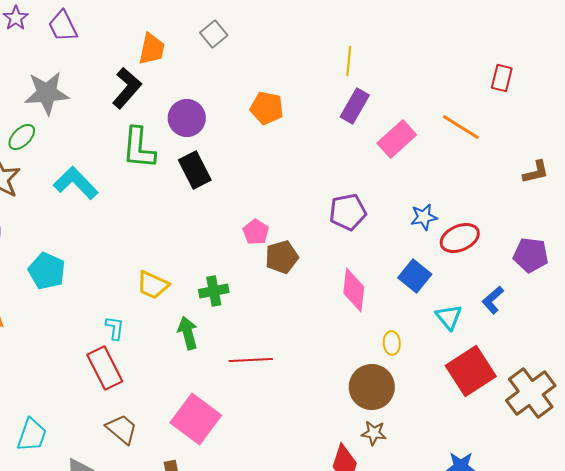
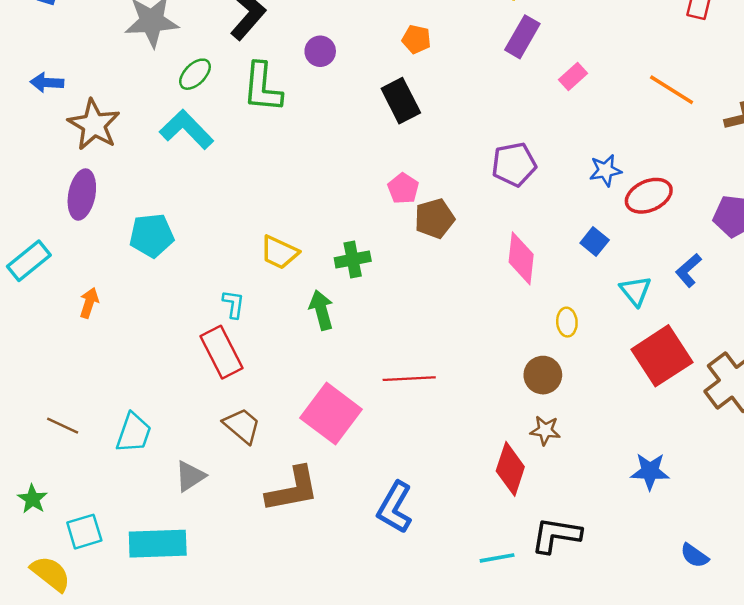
orange pentagon: (267, 108) -> (416, 39), size x0.7
purple circle: (187, 118) -> (320, 51), size x0.7
orange line: (461, 127) -> (672, 90), moved
green ellipse: (22, 137) -> (195, 74), moved
pink rectangle: (397, 139) -> (573, 77), size x0.6
black rectangle: (195, 170) -> (401, 101), moved
cyan pentagon: (47, 271) -> (152, 235), turned -30
blue square: (415, 276) -> (595, 241), size x0.7
red line: (251, 360) -> (409, 379), moved
brown circle: (372, 387) -> (543, 375), size x0.7

